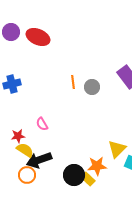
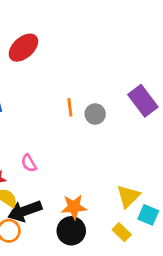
red ellipse: (38, 37) -> (23, 48), turned -65
orange star: (97, 166) -> (74, 207), moved
yellow rectangle: (88, 179) -> (122, 232), moved

